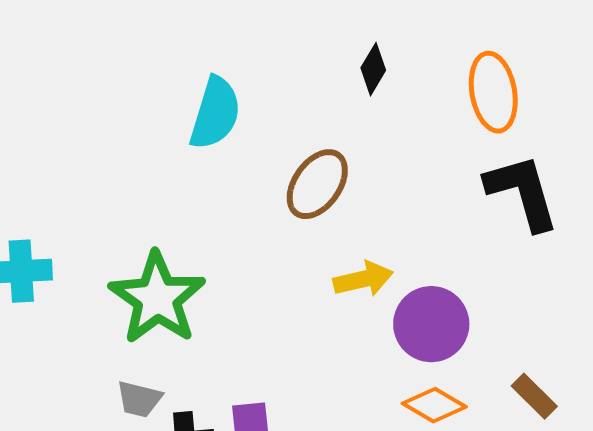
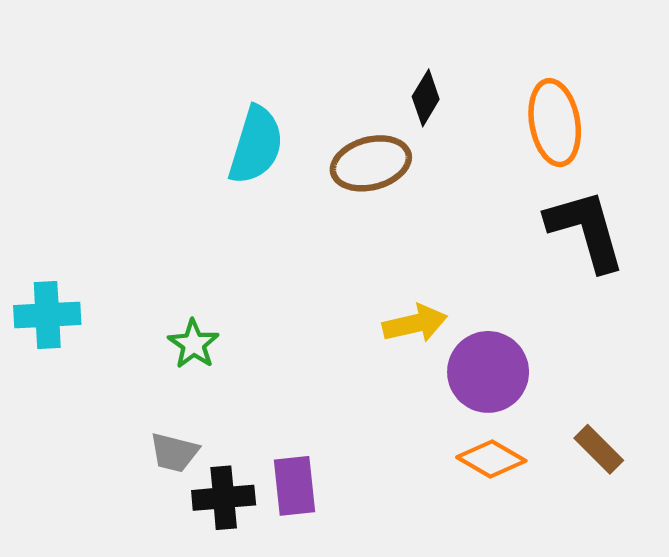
brown ellipse: (317, 184) -> (371, 163), moved, turned 40
green star: (157, 298) -> (194, 344), size x0.5

